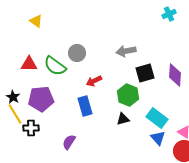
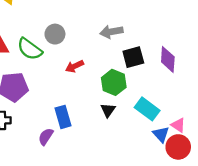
blue rectangle: (85, 106) -> (63, 117), moved
black triangle: (123, 119) -> (108, 110), turned -40
blue triangle: (158, 138) -> (161, 134), moved

